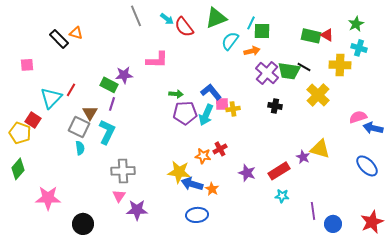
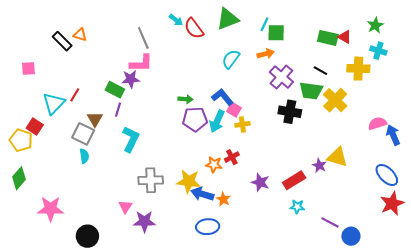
gray line: (136, 16) -> (143, 38), moved
cyan semicircle: (230, 41) -> (231, 59), moved
pink L-shape: (157, 60) -> (141, 63), moved
green trapezoid: (289, 71) -> (311, 91), moved
pink square: (222, 104) -> (234, 110), turned 32
black cross: (275, 106) -> (290, 112), size x1.5
yellow cross: (233, 109) -> (242, 124), moved
blue arrow: (373, 128) -> (393, 135), turned 54
cyan L-shape: (107, 132) -> (131, 139), moved
gray cross: (123, 171) -> (151, 180), moved
purple line: (313, 211) -> (330, 222), turned -54
red star: (372, 222) -> (392, 203), moved

